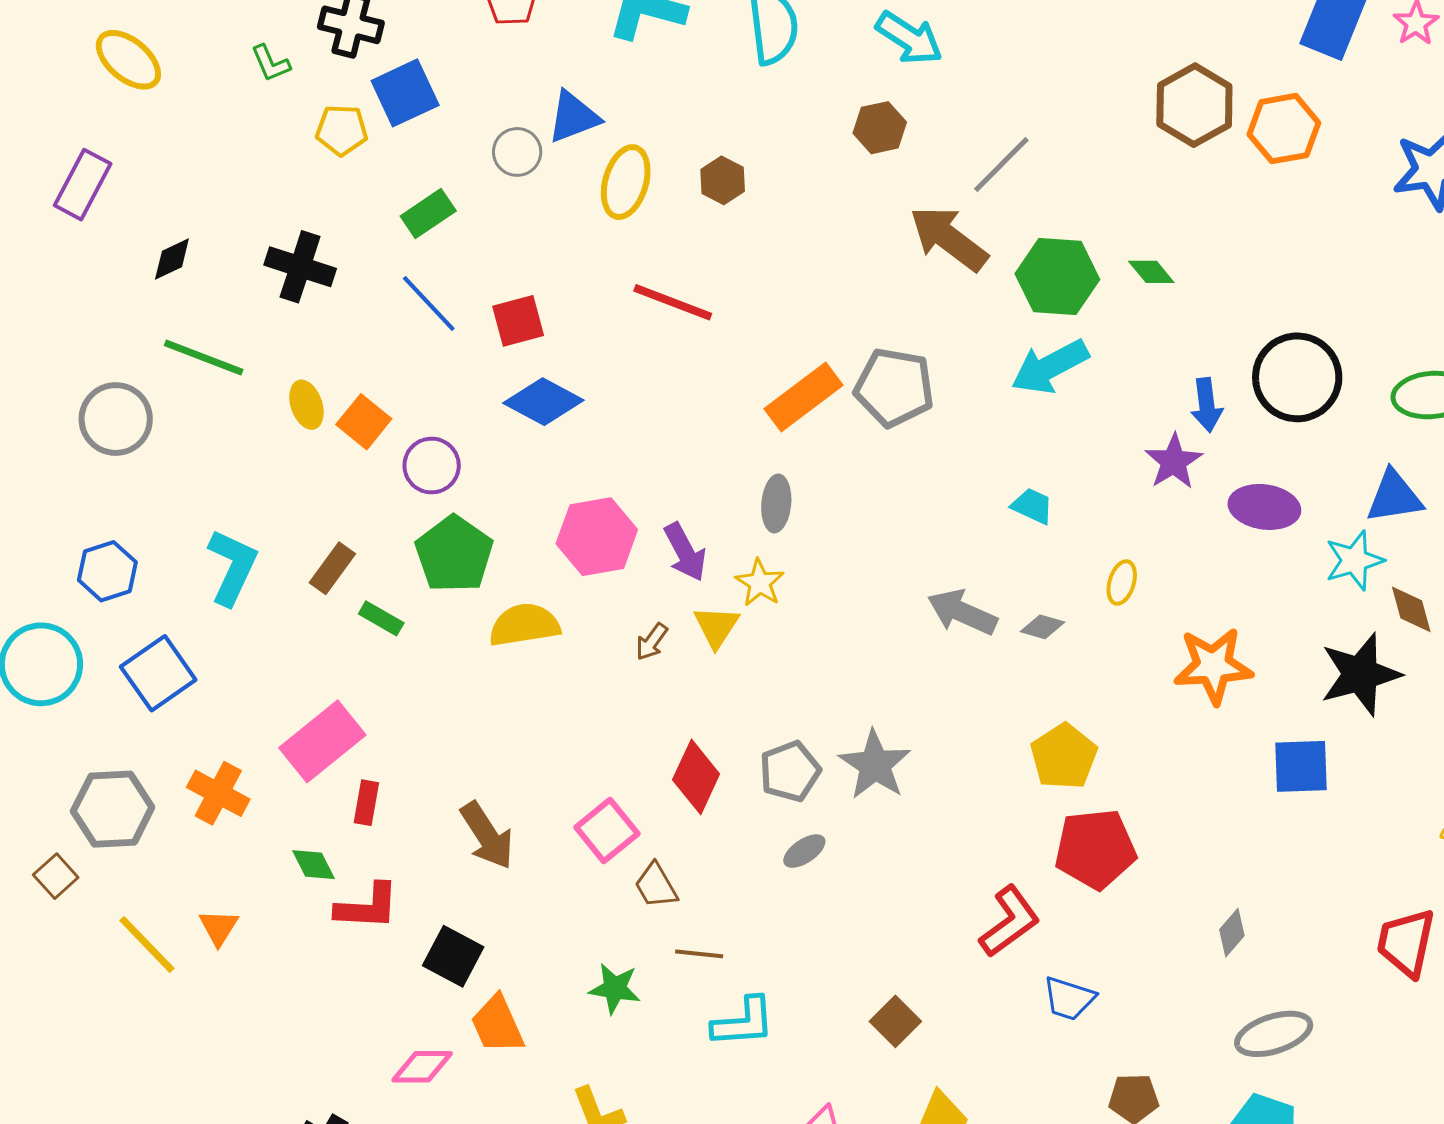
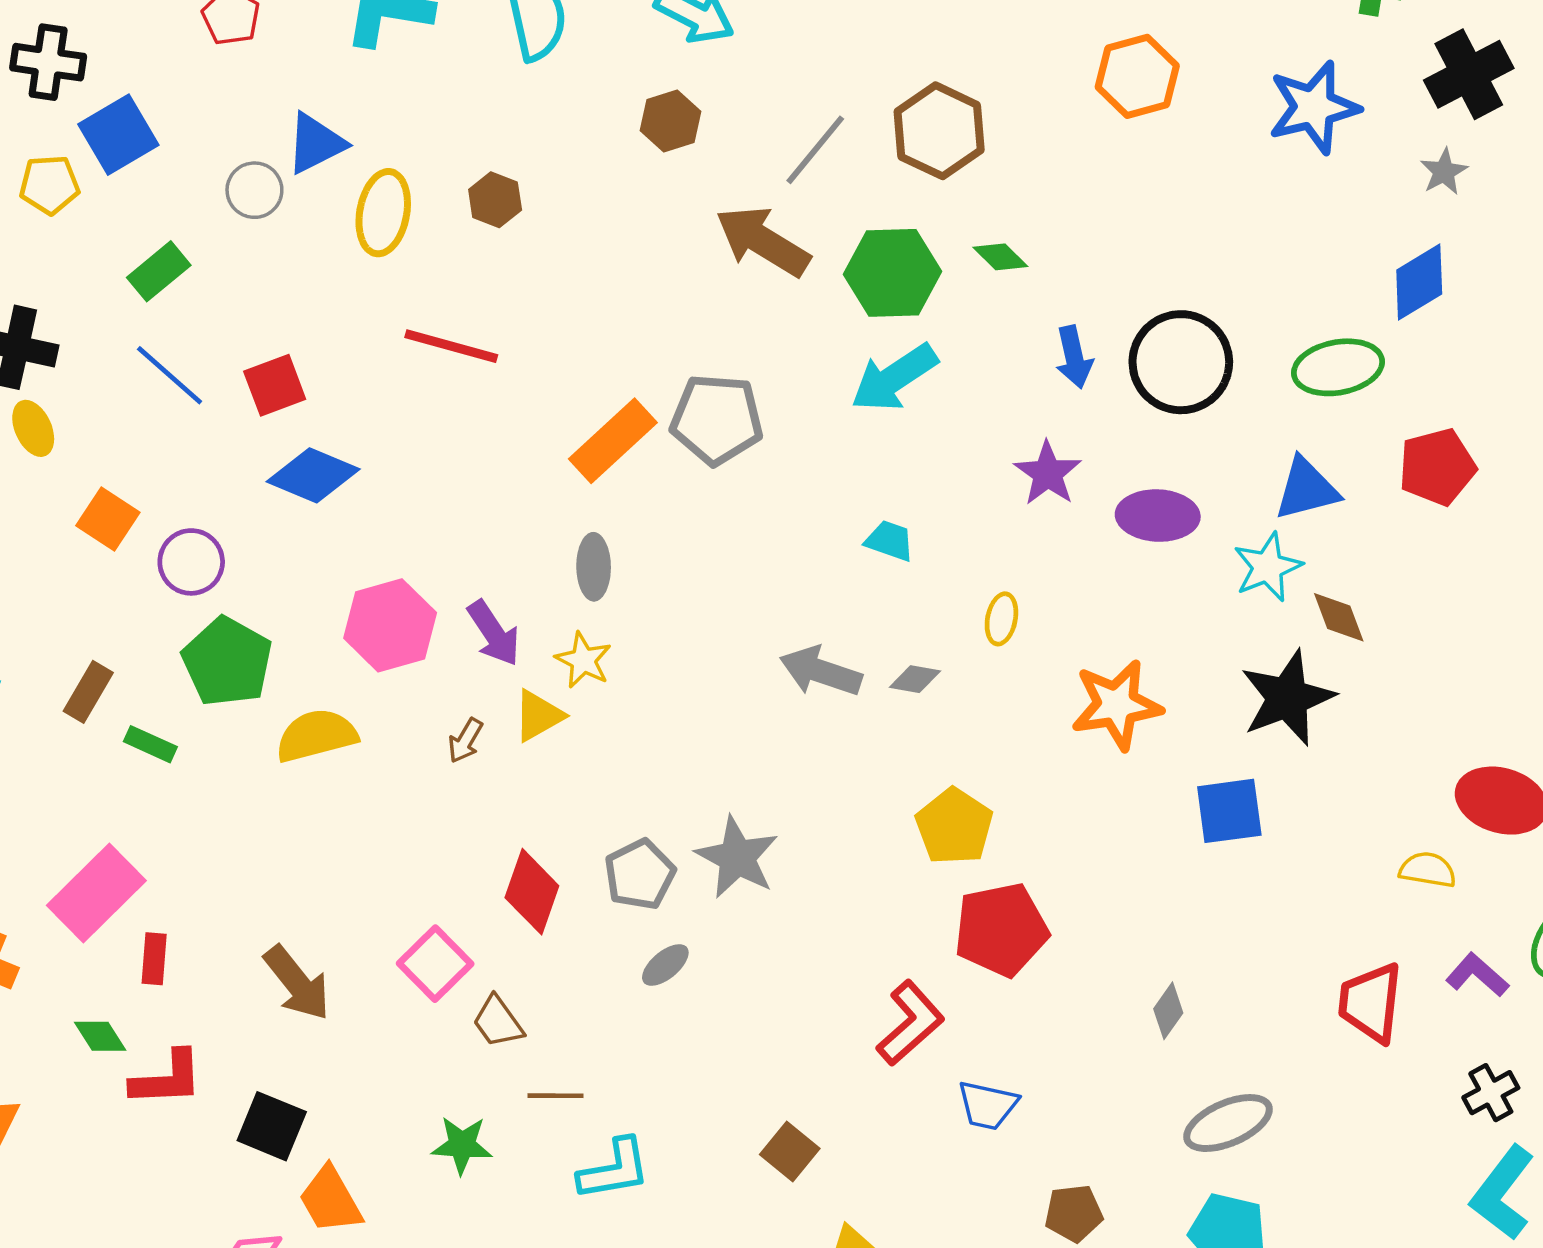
brown hexagon: (1194, 105) -> (939, 131), moved
yellow ellipse: (306, 405) -> (33, 428), moved
blue arrow: (1207, 405) -> (1074, 357), moved
yellow triangle: (716, 627) -> (538, 716), turned 33

